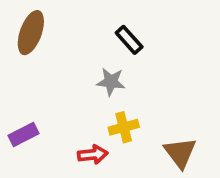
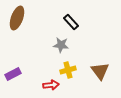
brown triangle: (180, 153) -> (100, 71), moved

